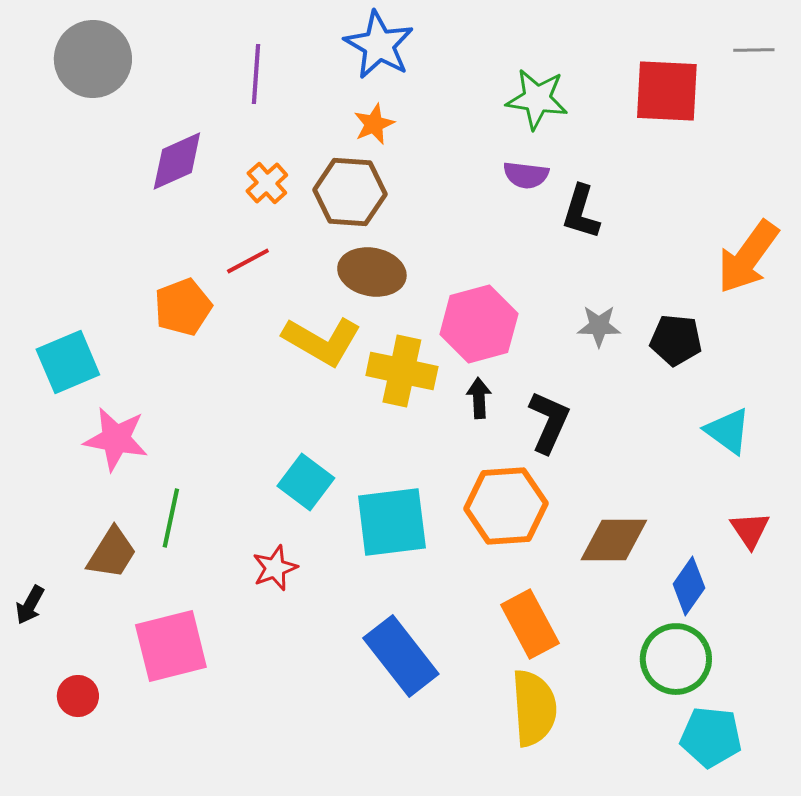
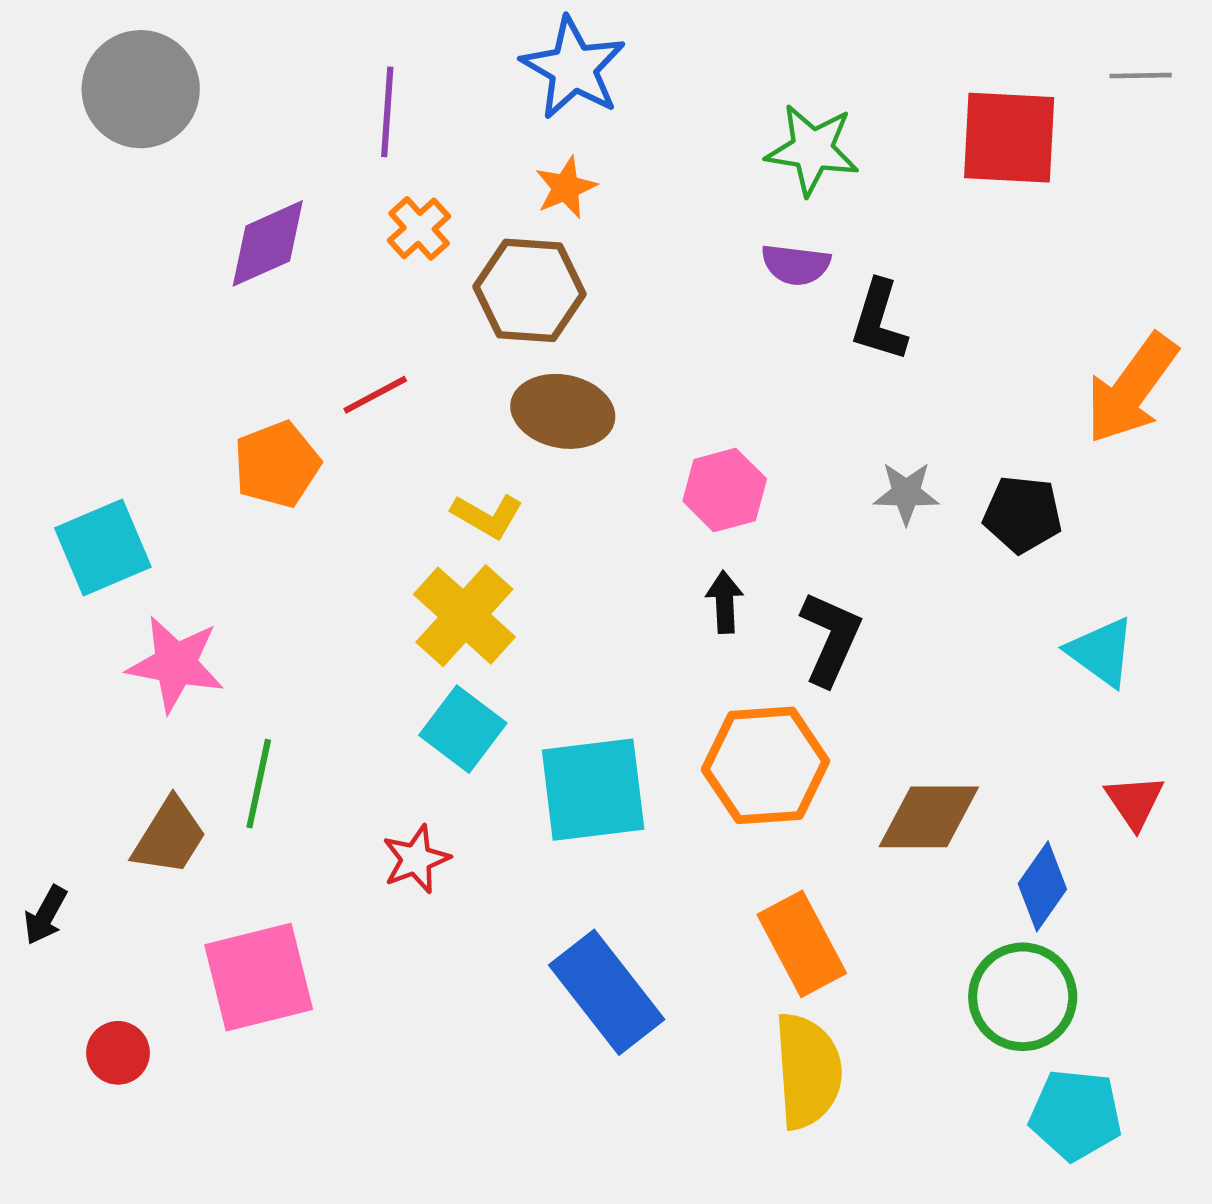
orange cross: (267, 183) -> (419, 228), moved
pink hexagon: (479, 324) -> (725, 490), size x0.7
yellow L-shape: (322, 341) -> (487, 516), size x0.6
yellow cross: (402, 371) -> (464, 616), moved, turned 30

